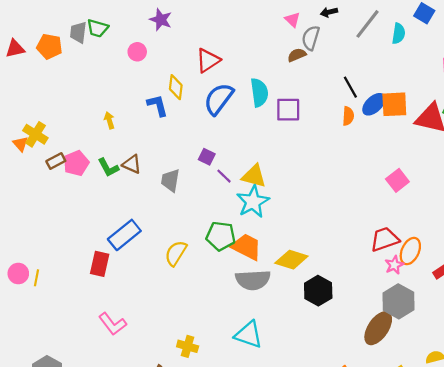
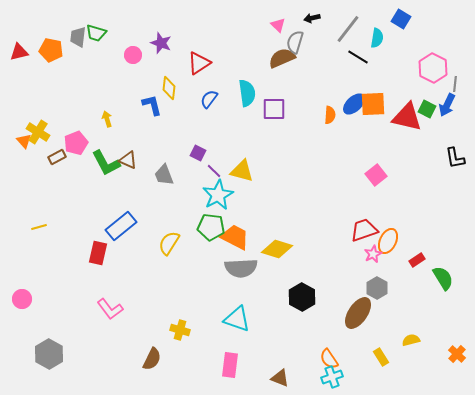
purple star: (161, 20) -> (161, 43), moved
brown semicircle: (297, 55) -> (282, 58), size x1.5
black line: (350, 87) -> (358, 57), moved, turned -30
blue semicircle: (219, 99) -> (209, 99), size x0.6
pink pentagon: (76, 163) -> (76, 143), moved
green L-shape: (108, 167) -> (106, 163), size x1.4
gray trapezoid: (170, 180) -> (164, 175), turned -30
cyan star: (253, 202) -> (218, 195), moved
pink circle: (18, 274) -> (22, 299), moved
yellow line: (36, 278) -> (39, 227), moved, turned 63
black hexagon: (318, 291) -> (302, 297), moved
gray hexagon: (399, 301) -> (377, 288), size x0.7

